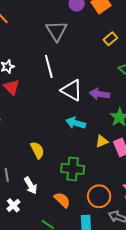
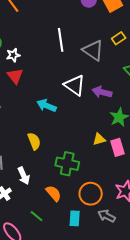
gray triangle: (57, 31) -> (93, 50), moved, turned -30
white line: (49, 66) -> (61, 40), moved
cyan arrow: (76, 123) -> (47, 106), moved

